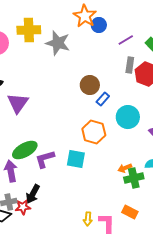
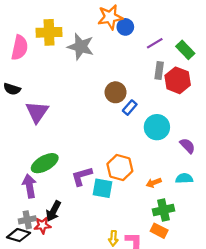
orange star: (85, 16) -> (110, 17), turned 30
orange hexagon: (94, 132) -> (120, 168), moved
purple L-shape: (45, 159) -> (82, 176), moved
cyan square: (76, 159) -> (102, 188), moved
green cross: (134, 178) -> (163, 210), moved

